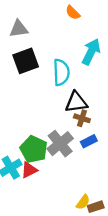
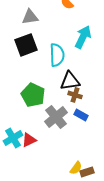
gray triangle: (19, 29) -> (30, 17), moved
blue rectangle: (89, 141) -> (81, 115), turned 56
green pentagon: (34, 149) -> (33, 95), moved

